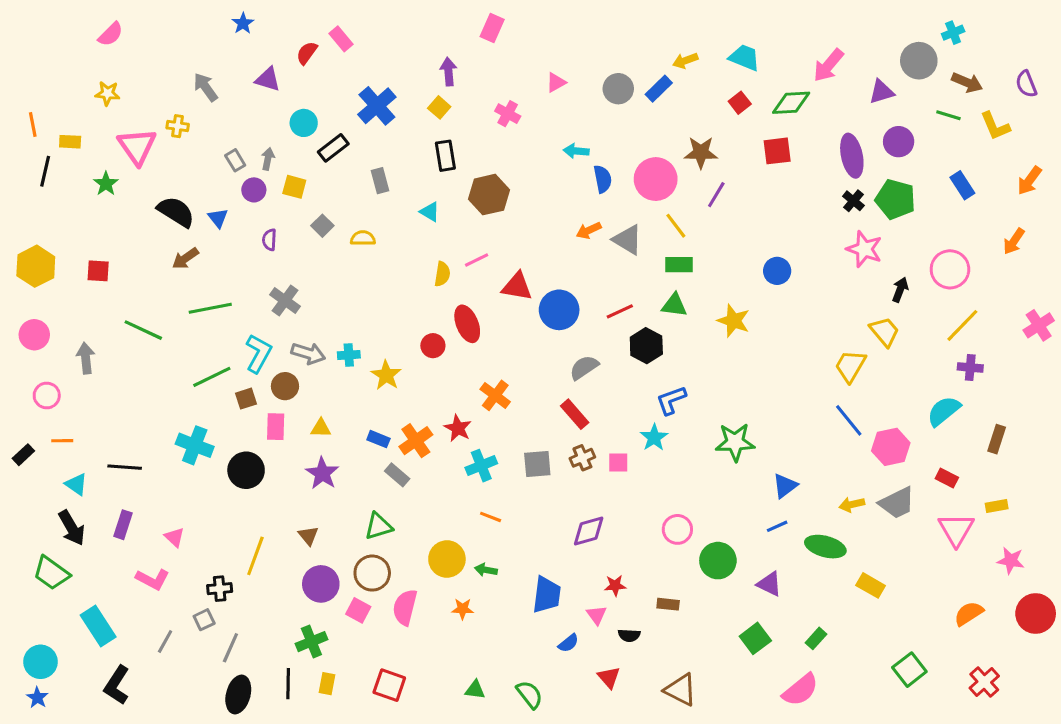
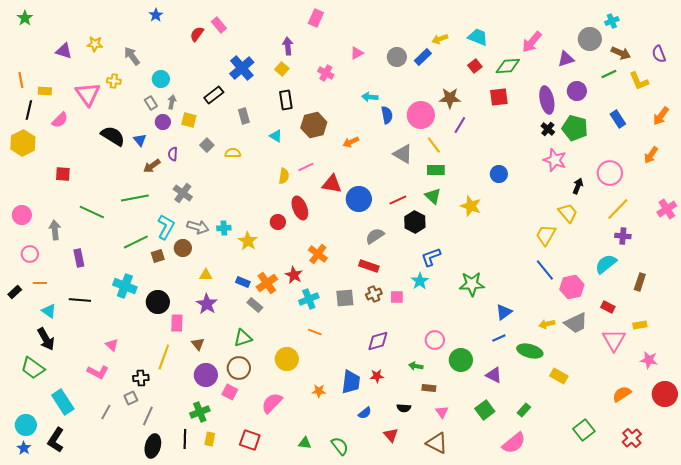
pink semicircle: (111, 34) -> (60, 120), moved
purple triangle: (268, 79) -> (64, 51), moved
yellow star: (107, 93) -> (95, 44), moved
green line: (948, 115) -> (609, 74), turned -42
cyan circle: (304, 123) -> (161, 79), moved
green star: (106, 184) -> (25, 18), moved
orange arrow: (589, 230) -> (351, 142), moved
brown arrow: (185, 258) -> (152, 166), moved
yellow hexagon: (36, 266) -> (23, 143), moved
green triangle: (674, 305) -> (433, 196), turned 36
red rectangle: (575, 414) -> (369, 266), turned -30
pink rectangle: (276, 427) -> (177, 323), moved
purple rectangle: (123, 525) -> (79, 258), moved, turned -30
green arrow: (486, 570) -> (416, 366), moved
red star: (615, 585) -> (377, 376), moved
pink semicircle: (405, 607) -> (272, 403), moved, turned 30
orange star: (463, 609) -> (319, 391), moved
pink triangle: (596, 615) -> (442, 412), moved
black L-shape: (117, 685) -> (56, 440), moved

